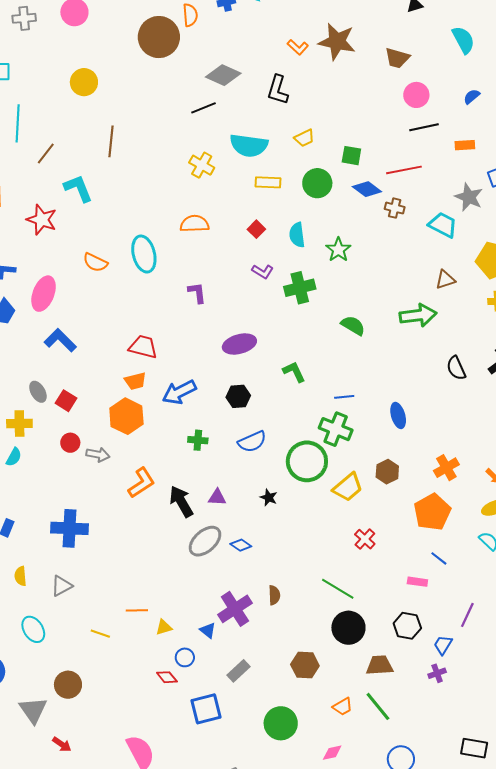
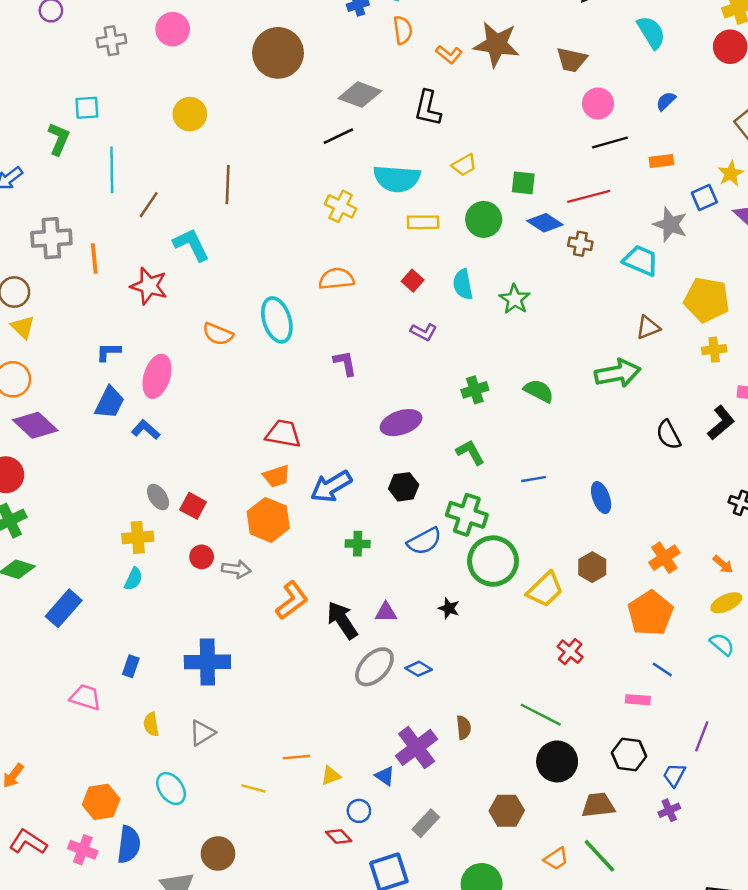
orange semicircle: (190, 15) -> (403, 30), moved
green cross: (300, 288) -> (475, 390), moved, size x0.7
blue L-shape: (60, 340) -> (146, 430), moved, size x0.7
green cross: (336, 429) -> (467, 515), moved

